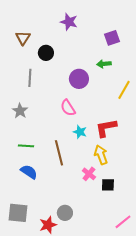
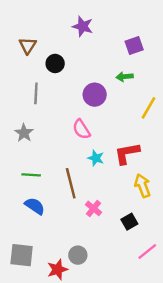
yellow arrow: (101, 155) -> (143, 186), moved
pink cross: (89, 174) -> (93, 208), moved
black square: (108, 185) -> (129, 222), turned -32
pink line: (123, 222) -> (147, 252), moved

